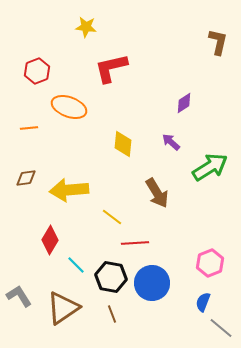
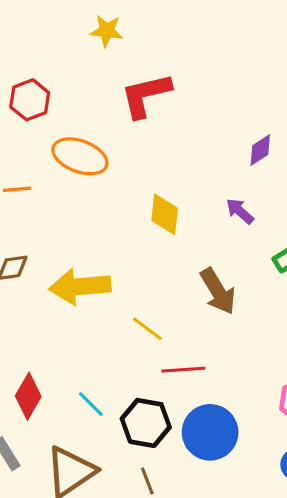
red diamond: (50, 240) -> (28, 396), moved

